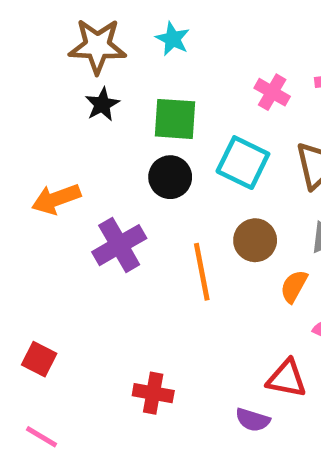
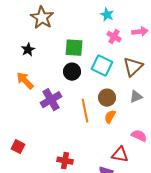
cyan star: (173, 39) -> (107, 15), moved
brown star: (97, 46) -> (42, 18), turned 30
black star: (102, 104) -> (28, 50), moved
orange arrow: (56, 199) -> (25, 81), turned 66
orange semicircle: (294, 286) -> (110, 117), moved

